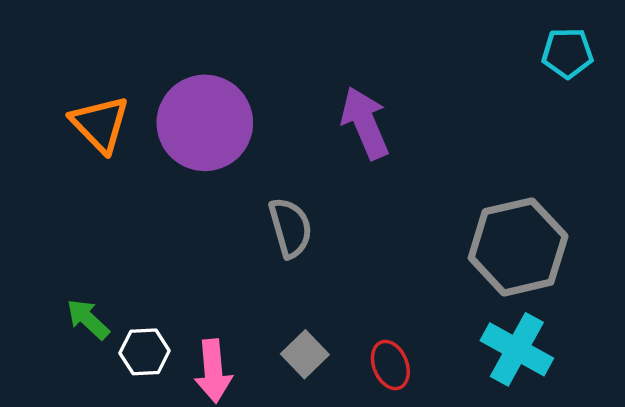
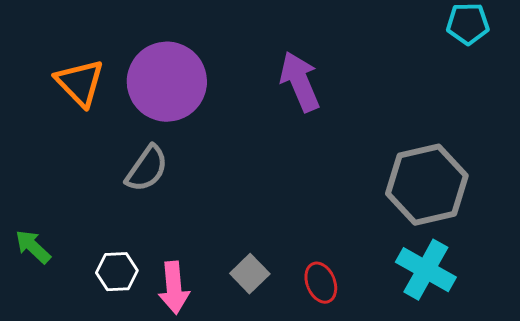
gray semicircle: (290, 228) -> (147, 169), moved, turned 51
green arrow: (88, 319) -> (33, 247), moved

